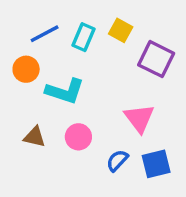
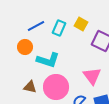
pink circle: (78, 137) -> (56, 87), size x1.6

